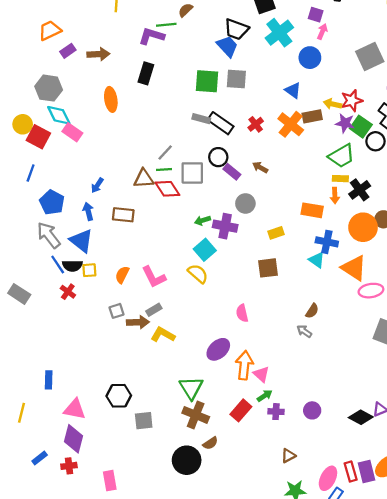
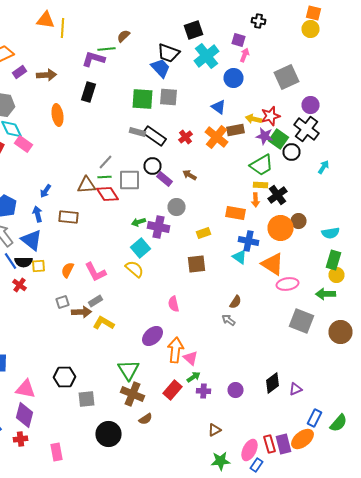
black diamond: (361, 417) -> (272, 383), moved, turned -65
black circle: (187, 460) -> (108, 434), moved

